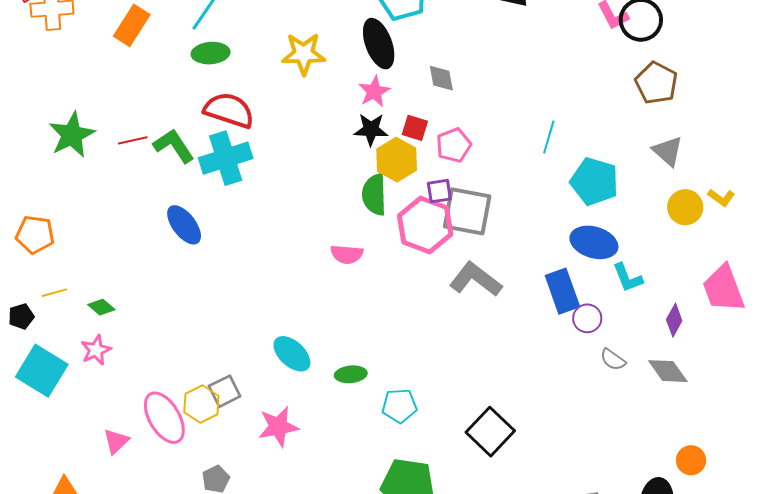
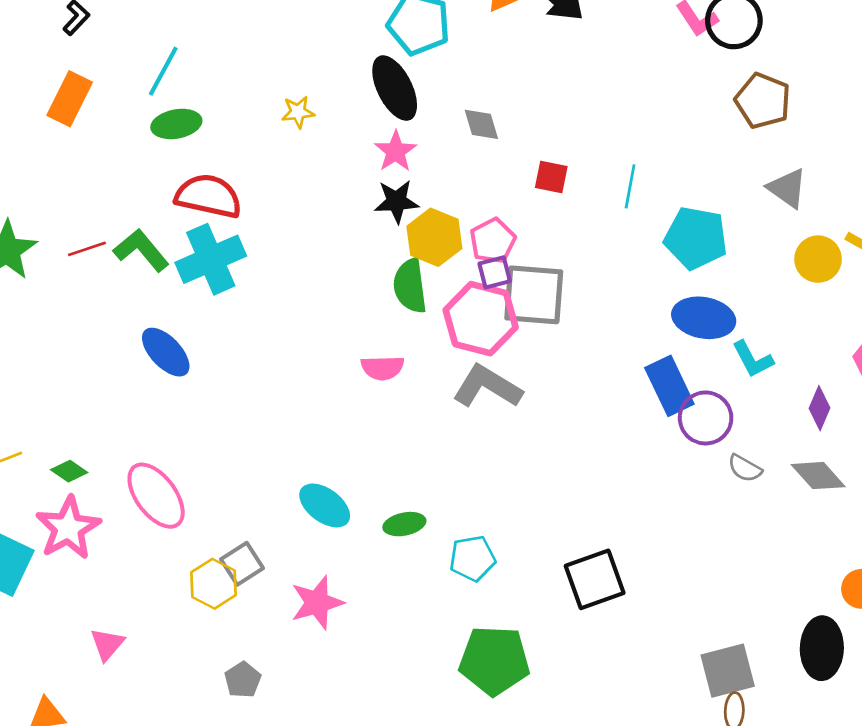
yellow star: (304, 54) -> (298, 112), size x0.6
red square: (415, 128) -> (551, 177), moved
pink pentagon: (454, 145) -> (493, 241), moved
gray L-shape: (476, 279) -> (487, 387), moved
purple circle: (587, 318) -> (706, 418), size x1.4
pink star: (96, 350) -> (68, 528), size x1.6
pink ellipse: (164, 418) -> (156, 496), moved
black square: (490, 432) -> (595, 579), turned 33

